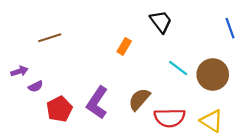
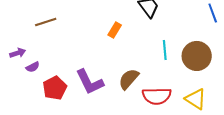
cyan line: (178, 68) -> (165, 50), turned 48
purple L-shape: (97, 103) -> (90, 82), turned -60

